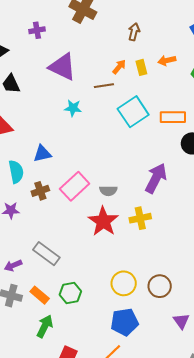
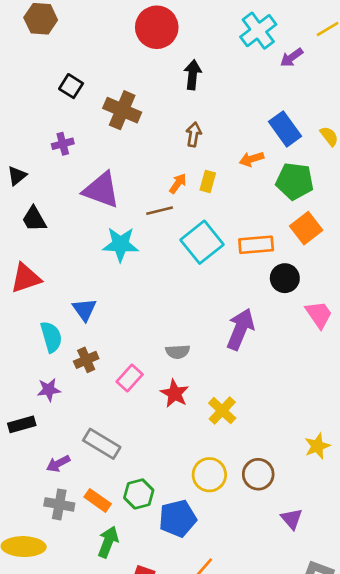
orange arrow: (167, 60) -> (252, 159), moved
yellow rectangle: (141, 67) -> (208, 182), turned 35
cyan star: (73, 108) -> (120, 244), size x1.5
blue triangle: (42, 154) -> (84, 310), turned -48
pink rectangle: (75, 186) -> (130, 378), moved, size x0.7
yellow cross: (140, 218) -> (222, 411), moved, turned -30
red star: (103, 221) -> (175, 393), size x0.7
blue pentagon: (124, 322) -> (178, 519), moved

